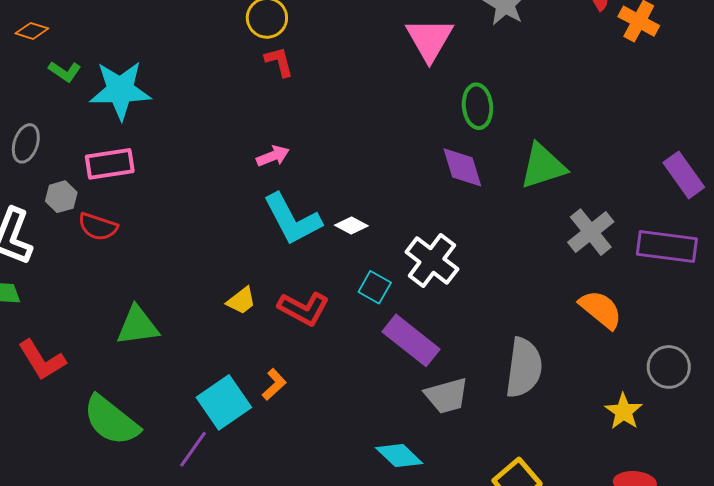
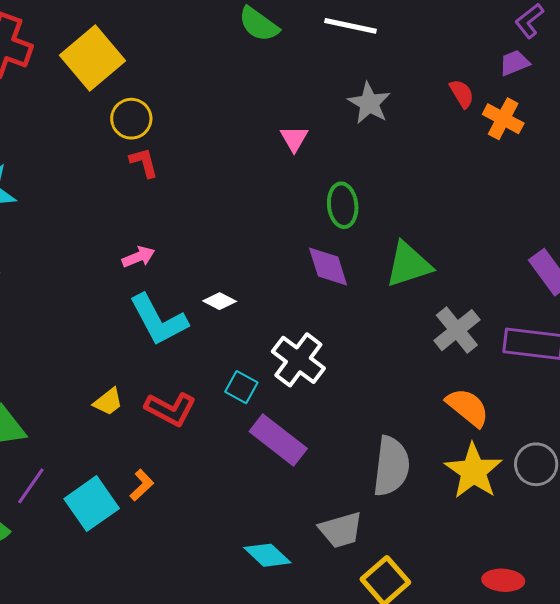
pink triangle: (430, 39) -> (294, 139), size x0.6
white diamond: (351, 226) -> (220, 301), moved
gray trapezoid: (447, 396) -> (341, 530), moved
yellow star: (624, 411) -> (474, 471), moved, size x1.5
purple line: (193, 449) -> (31, 486), moved

